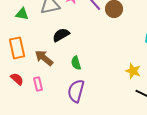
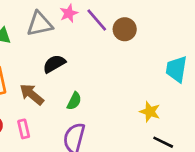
green semicircle: (76, 63) -> (74, 101), turned -136

